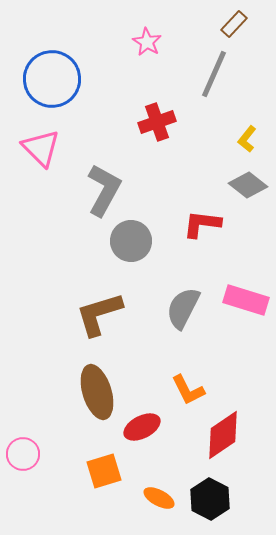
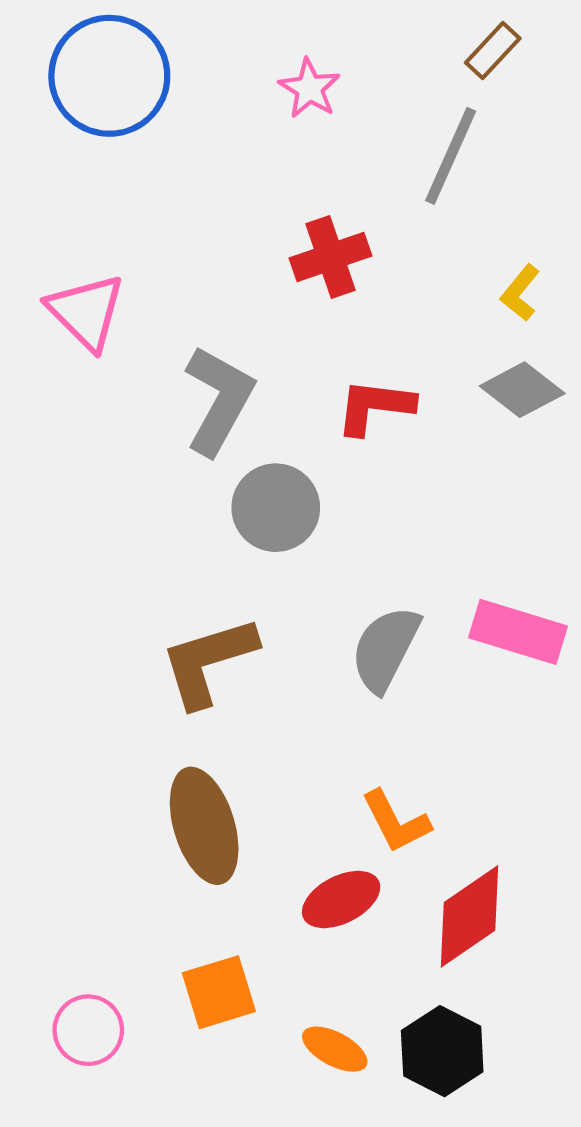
blue circle: (52, 79) -> (109, 76), moved
red L-shape: (202, 224) -> (375, 407), moved
red ellipse: (142, 427) -> (341, 900), moved
pink circle: (23, 454) -> (88, 1030), moved

